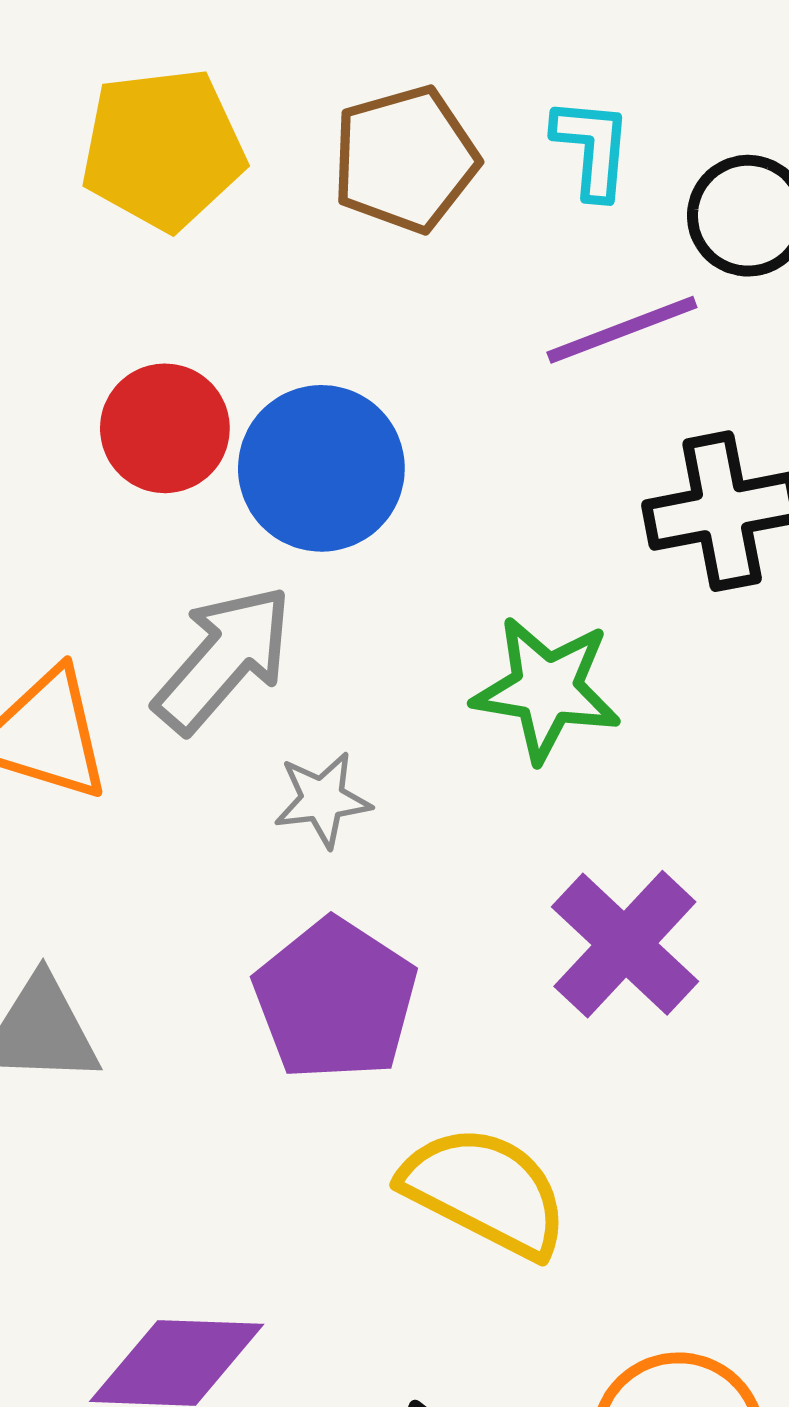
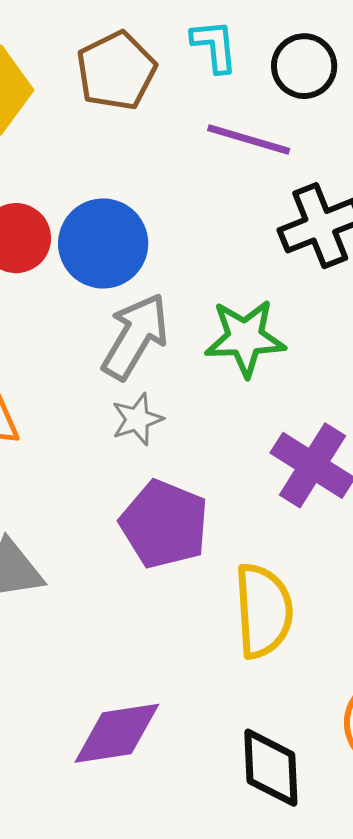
purple line: (622, 330) -> (249, 139), turned 48
gray arrow: (223, 659) -> (135, 336), moved
yellow semicircle: (485, 1191) -> (263, 611), turned 70

